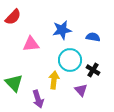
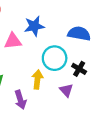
blue star: (62, 30) -> (34, 26), moved
blue semicircle: (93, 37) -> (79, 34), size x1.5

